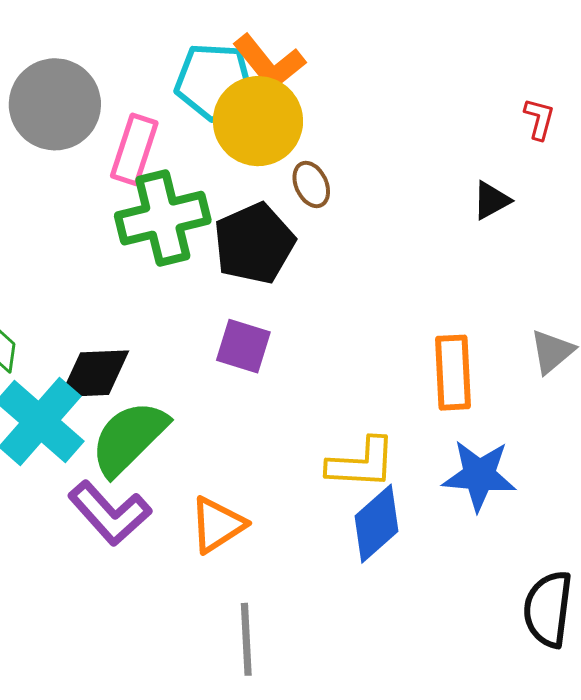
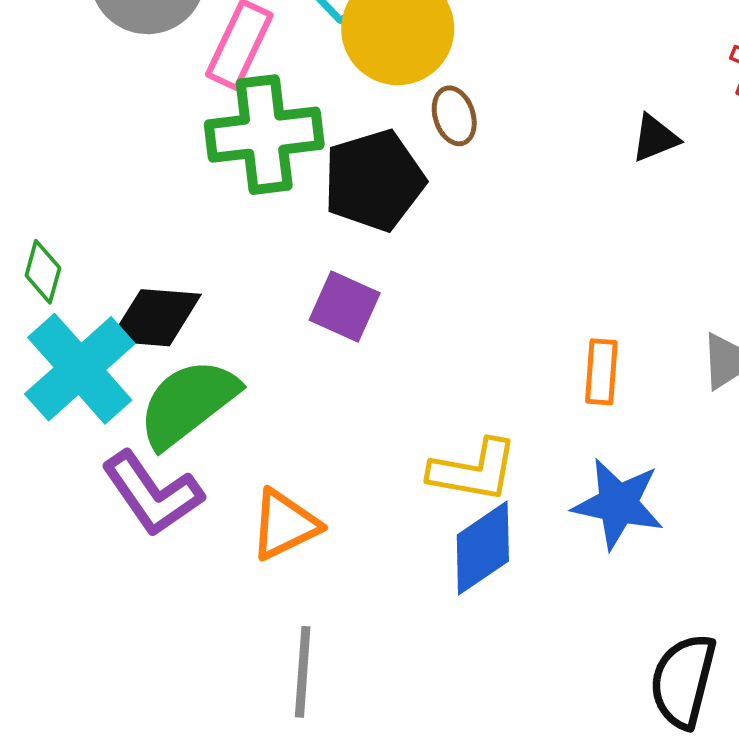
black triangle: (491, 200) -> (655, 138), moved
orange rectangle: (453, 373) -> (601, 372), size x0.7

